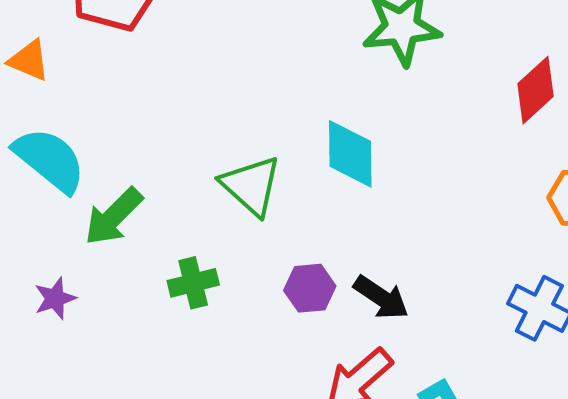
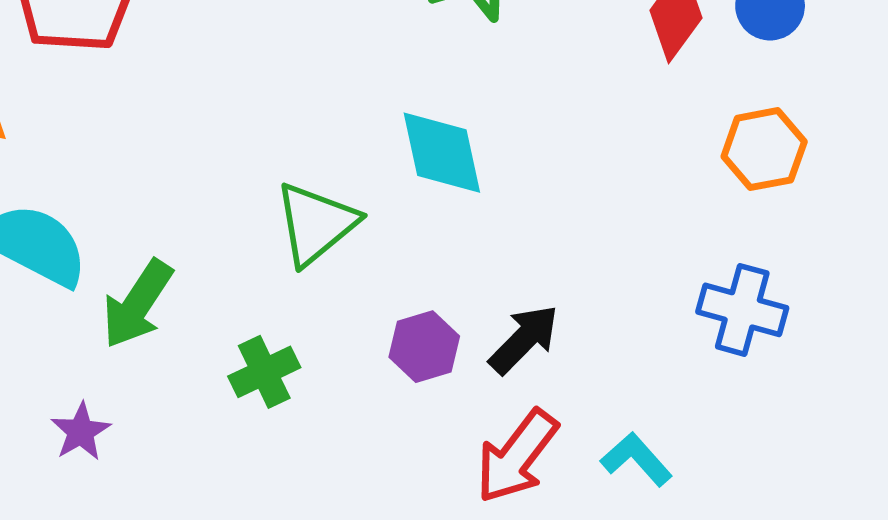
green triangle: (251, 186) -> (316, 224), turned 50
black arrow: (381, 297) -> (524, 339), turned -68

